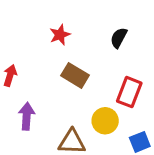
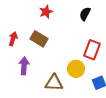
brown rectangle: (75, 75) -> (39, 39), moved

